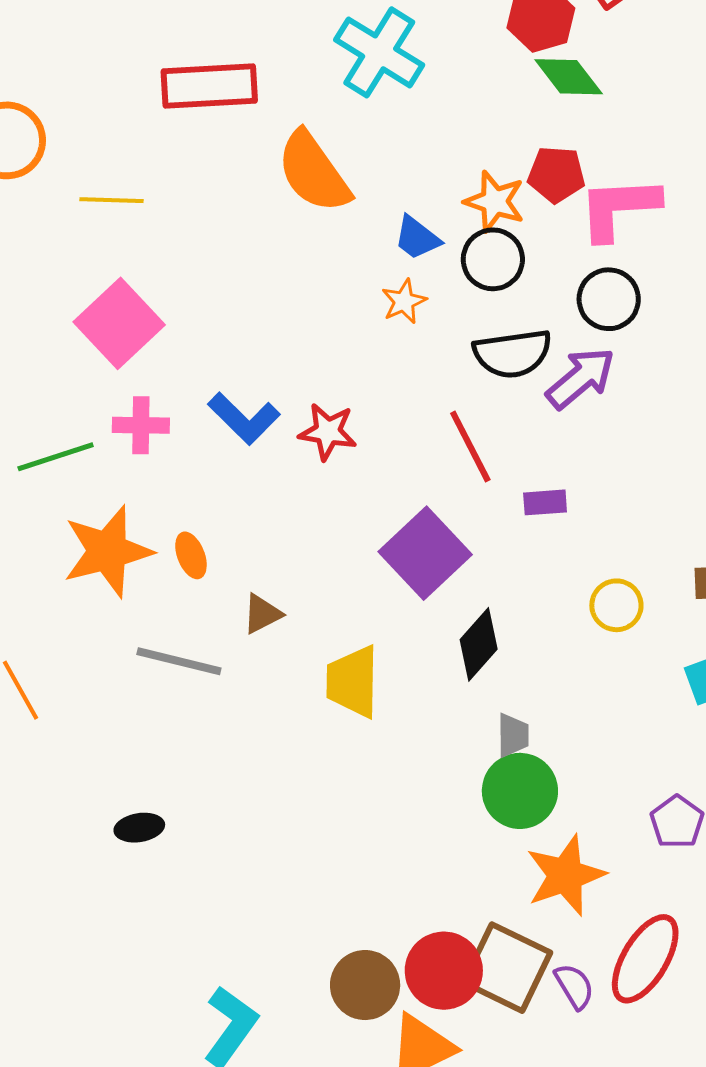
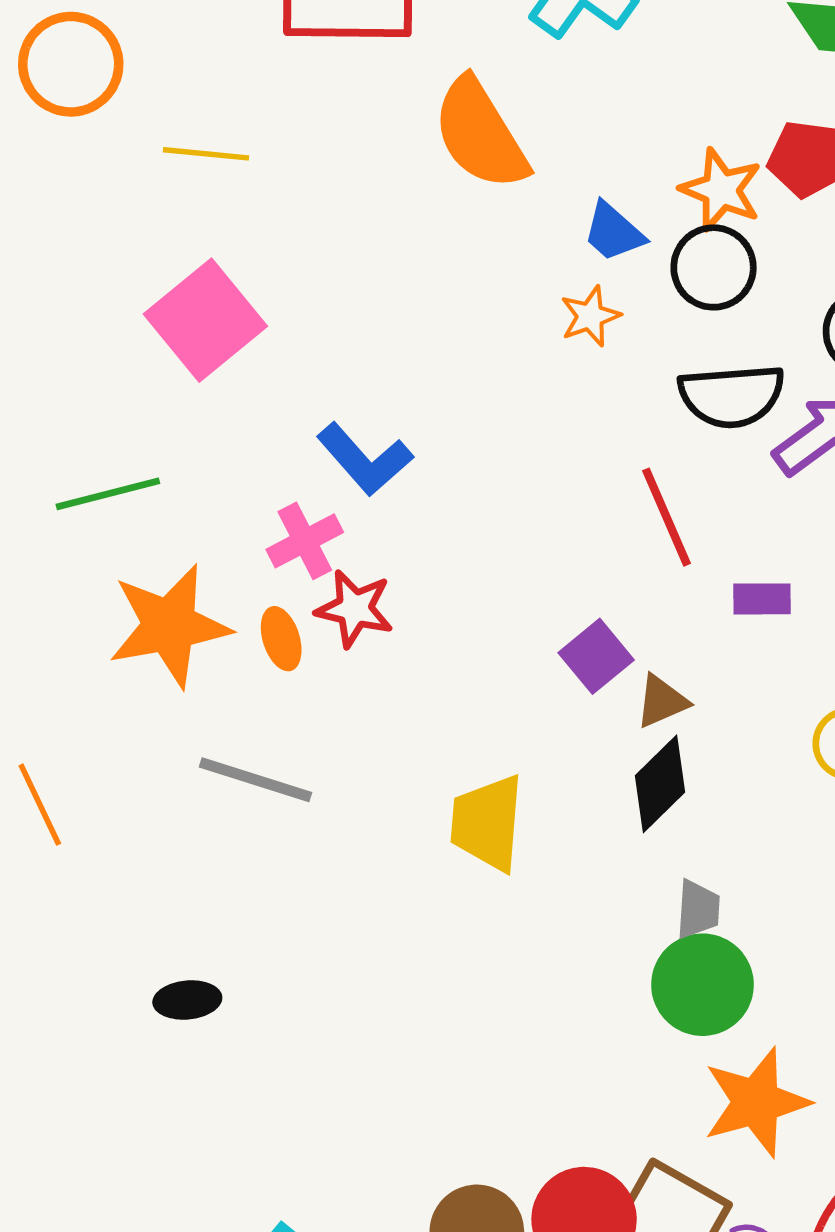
pink cross: (141, 425) -> (305, 541), moved, turned -32
red star: (328, 432) -> (355, 609), moved
purple square: (425, 553) -> (596, 656), size x0.6
brown triangle: (262, 614) -> (662, 701), moved

